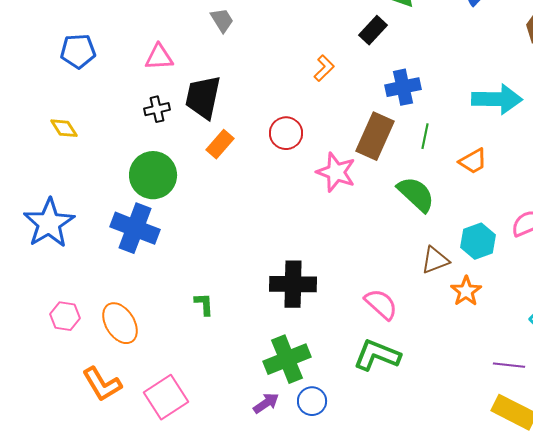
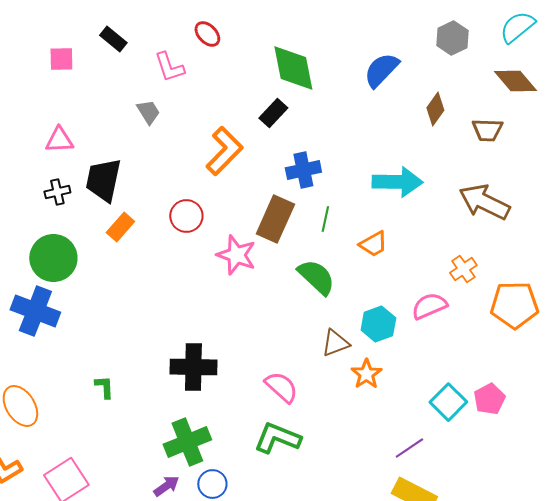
gray trapezoid: (222, 20) -> (148, 112), moved
orange L-shape: (324, 68) -> (224, 151), size x1.8
purple line: (509, 365) -> (409, 448), turned -40

